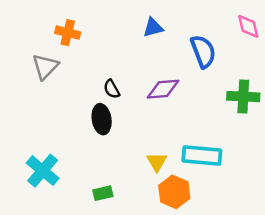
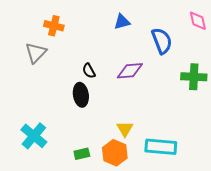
cyan rectangle: (202, 156) -> (161, 147), moved
orange hexagon: (174, 192) -> (115, 153), moved

